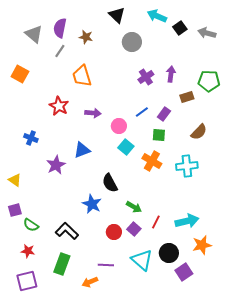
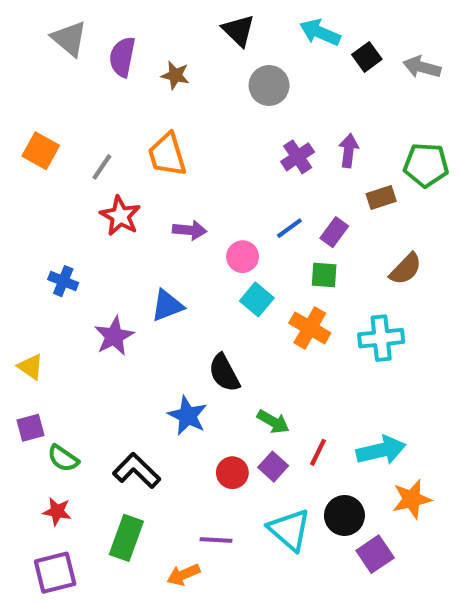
gray triangle: (34, 34) -> (69, 39), moved
gray line: (60, 51) -> (102, 167), moved

